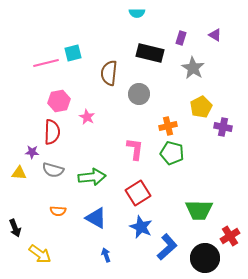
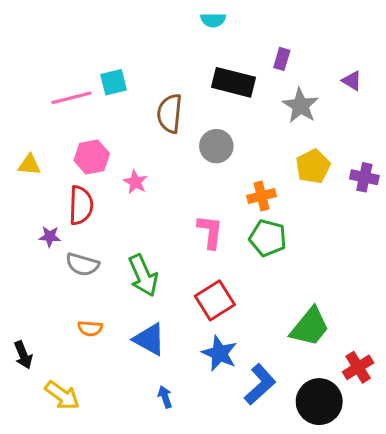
purple triangle: (215, 35) -> (352, 81), moved
purple cross: (223, 127) -> (364, 177), moved
yellow triangle: (19, 173) -> (29, 165), moved
green arrow: (92, 177) -> (143, 275), turned 72
green trapezoid: (199, 210) -> (310, 327), turned -52

